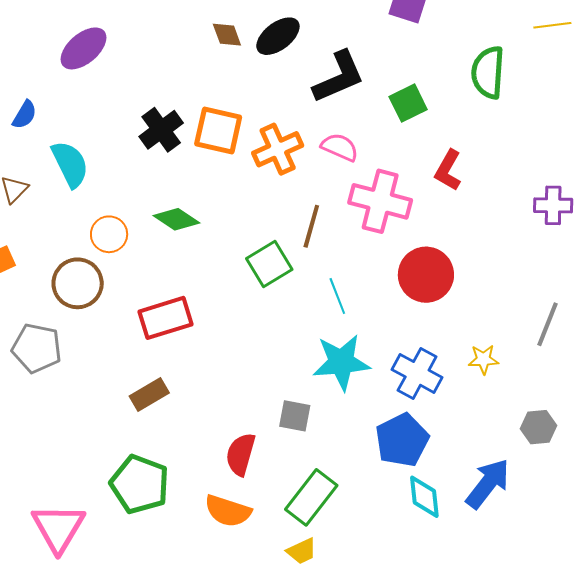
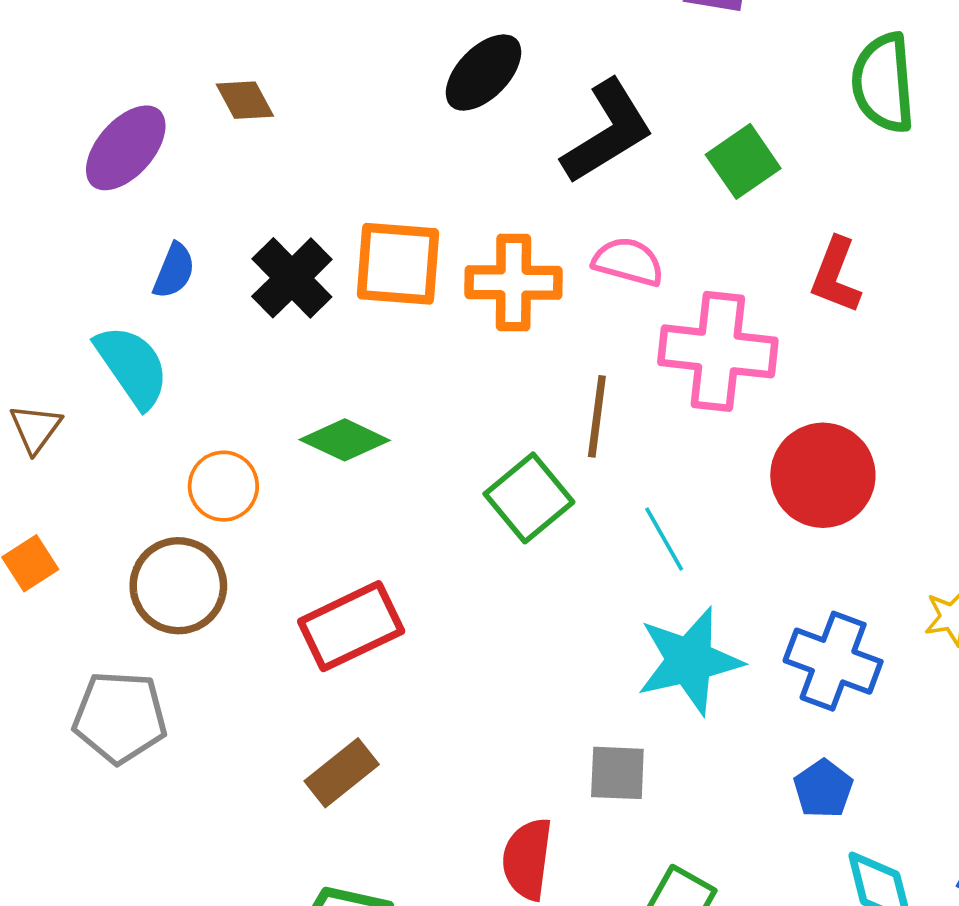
brown diamond: (227, 35) -> (245, 100), moved
blue semicircle: (25, 115) -> (174, 271), moved
orange cross: (278, 149) -> (513, 282), turned 33
blue pentagon: (402, 440) -> (823, 789), size x0.6

